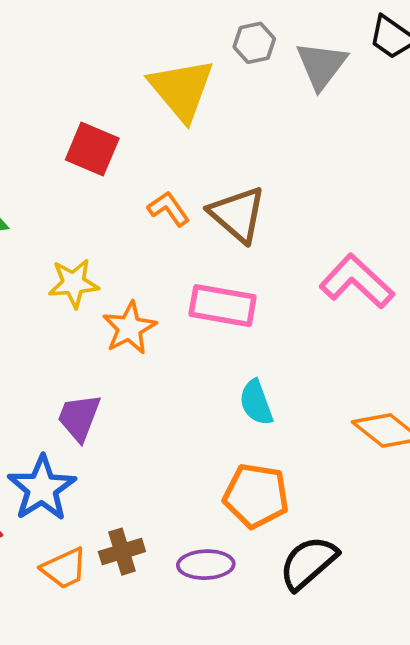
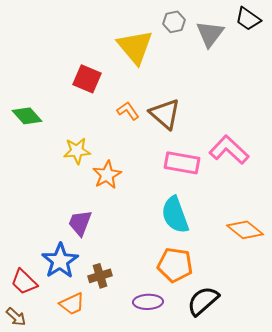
pink rectangle: (223, 306) -> (182, 163), moved
cyan semicircle: (256, 402) -> (175, 215), size x1.5
brown cross: (122, 552) -> (100, 276), moved

